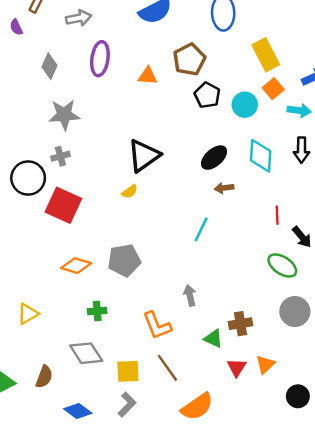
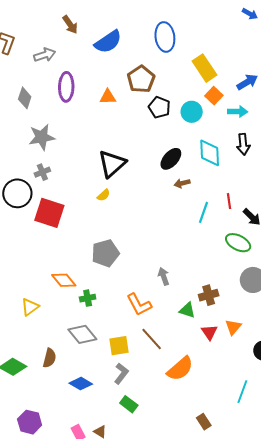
cyan line: (201, 229) -> (204, 212), moved
orange diamond: (76, 266) -> (64, 280), moved, turned 40

